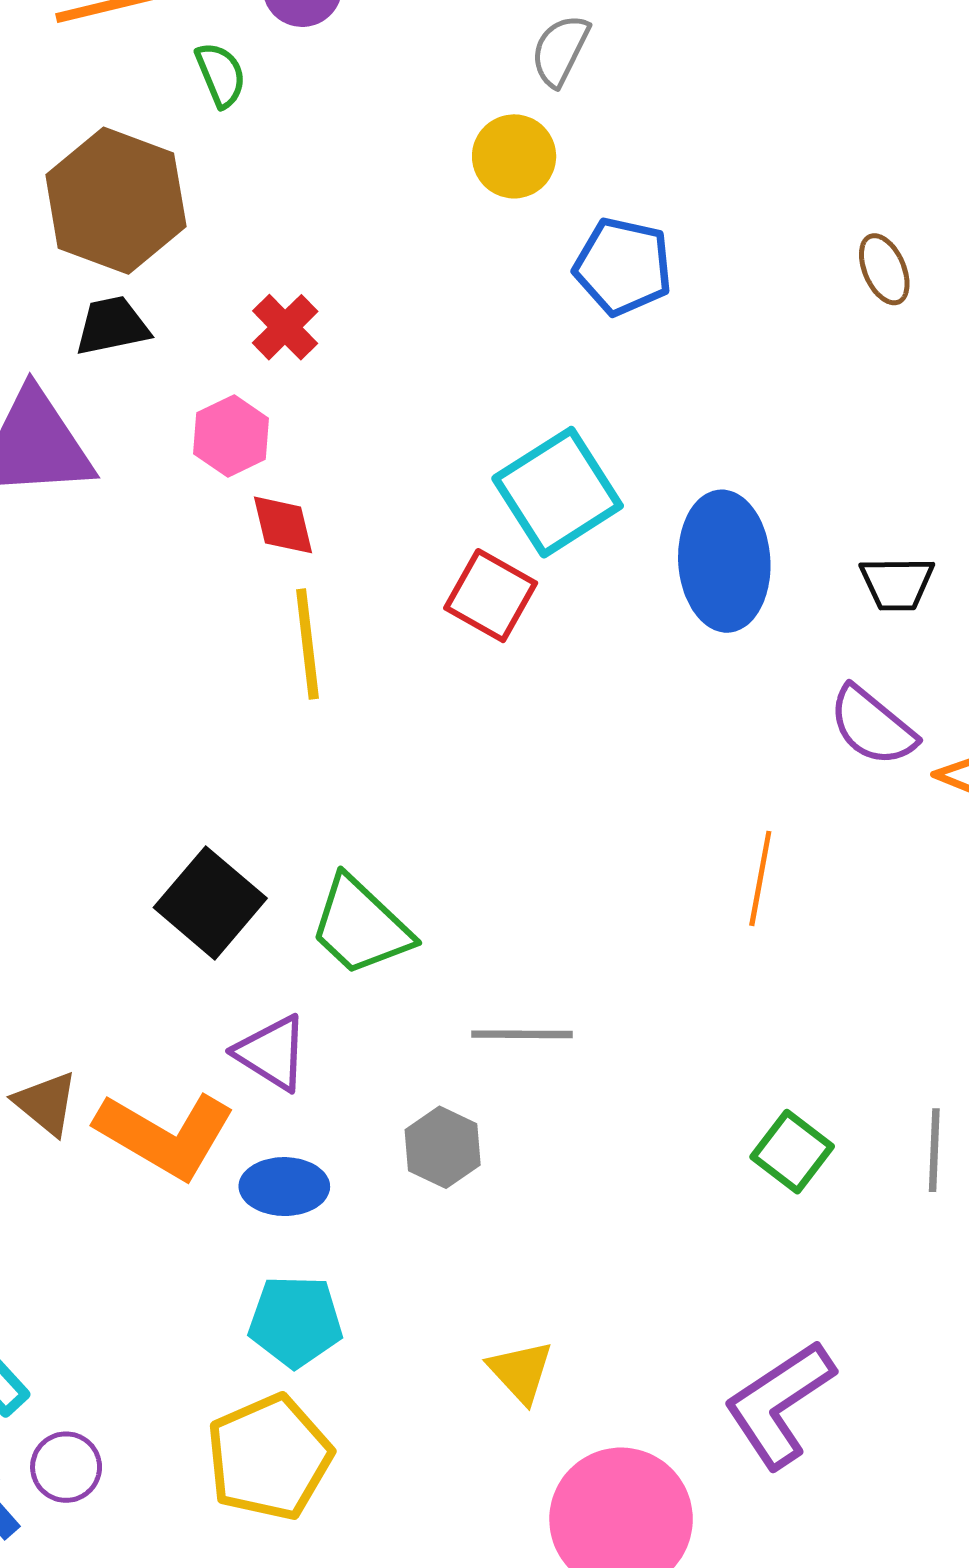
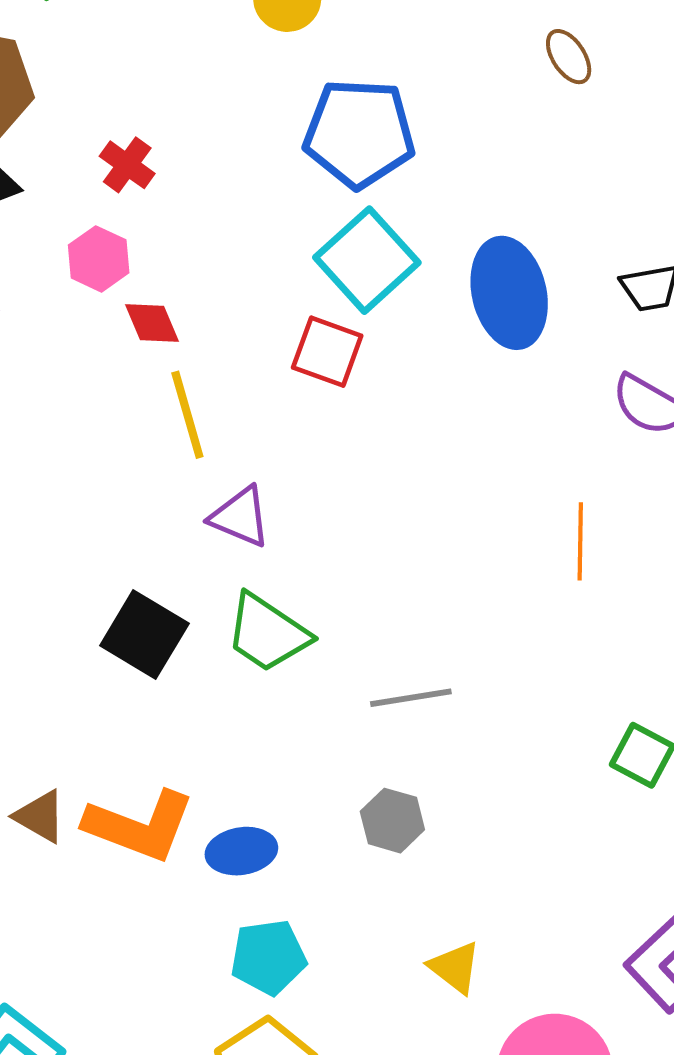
blue pentagon: (623, 266) -> (359, 133), moved, size x1.4
brown ellipse: (884, 269) -> (569, 57), moved
purple triangle: (272, 1053) -> (240, 517), moved
gray hexagon: (443, 1147) -> (392, 821), moved

